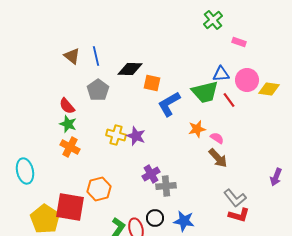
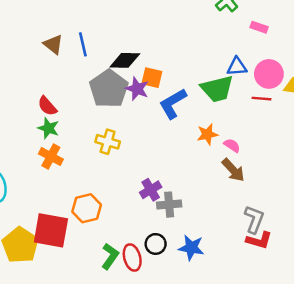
gray pentagon: (98, 90) -> (109, 89), moved, size x1.4
red line: (229, 100) -> (262, 99), moved, turned -49
purple star: (136, 136) -> (137, 89), moved
gray L-shape: (235, 198) -> (254, 219), turned -120

